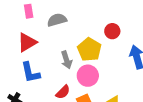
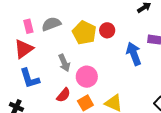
pink rectangle: (29, 11) -> (28, 26), moved
yellow pentagon: (89, 50) -> (84, 33), moved

